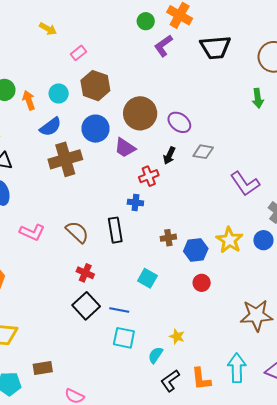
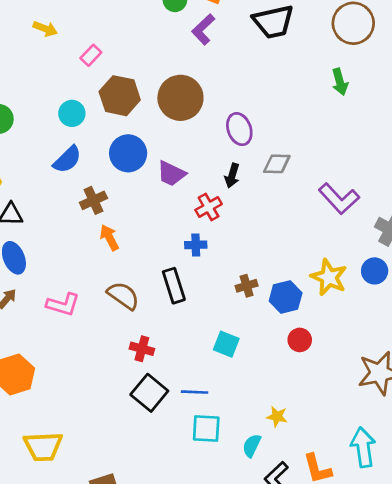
orange arrow: (29, 100) -> (109, 238), moved
brown circle: (140, 113) -> (180, 98), moved
purple ellipse: (179, 122) -> (239, 129), turned 40
brown cross: (65, 159) -> (93, 200), size x0.6

